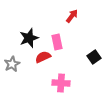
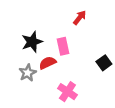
gray star: (12, 64) -> (28, 73), moved
pink cross: (61, 83) -> (67, 92), turned 30

